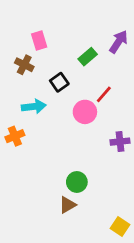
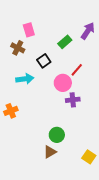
orange cross: (15, 136) -> (11, 111), moved
purple cross: (120, 142) -> (73, 100), moved
yellow square: (120, 226) -> (89, 157), moved

